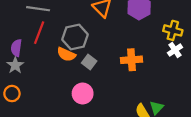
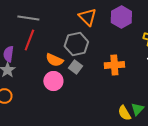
gray hexagon: (75, 37) -> (76, 44), moved
pink circle: (83, 93) -> (53, 81), moved

